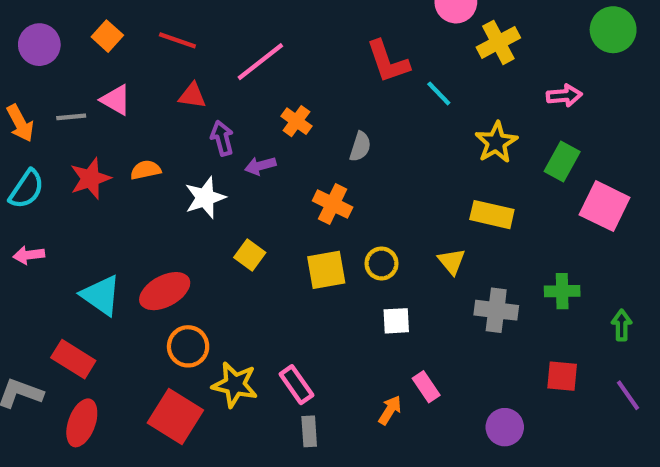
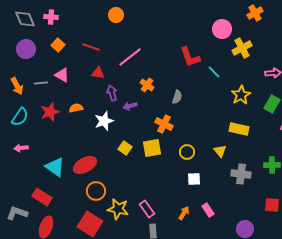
yellow square: (326, 270) -> (152, 148), moved
orange arrow: (390, 410) -> (184, 213), moved

